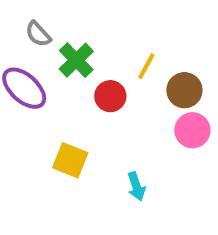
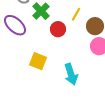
cyan arrow: (136, 186) -> (71, 74), size x1.5

